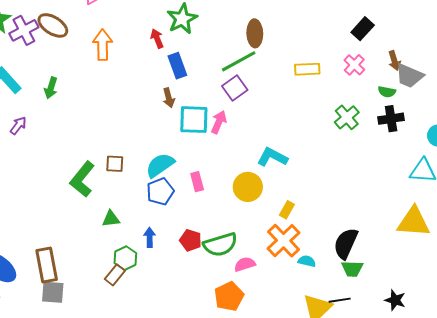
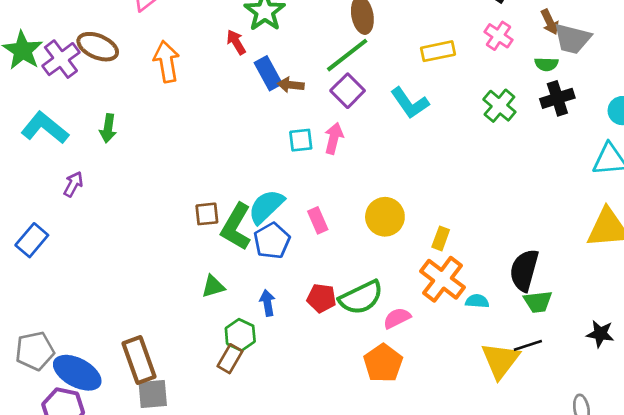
brown arrow: (169, 98) -> (291, 85), moved, turned 120
cyan square: (194, 120) -> (301, 140), size x0.6
cyan L-shape: (272, 157) -> (410, 103), moved, turned -144
green L-shape: (82, 179) -> (236, 227), moved

